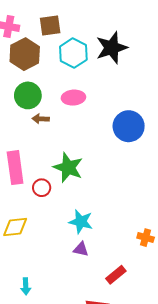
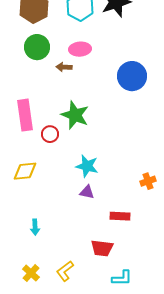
brown arrow: (41, 119) -> (64, 67), moved
orange cross: (146, 238) -> (148, 181), turned -35
red rectangle: (116, 275) -> (120, 216), turned 42

